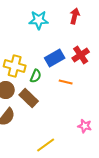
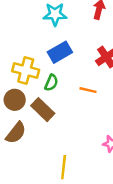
blue rectangle: (55, 58) -> (60, 52), moved
yellow line: (46, 145) -> (64, 167), turned -48

